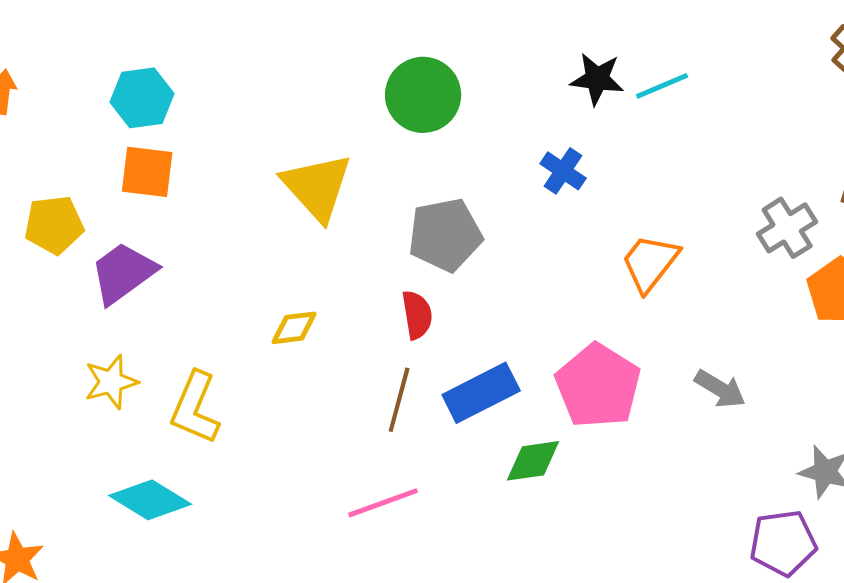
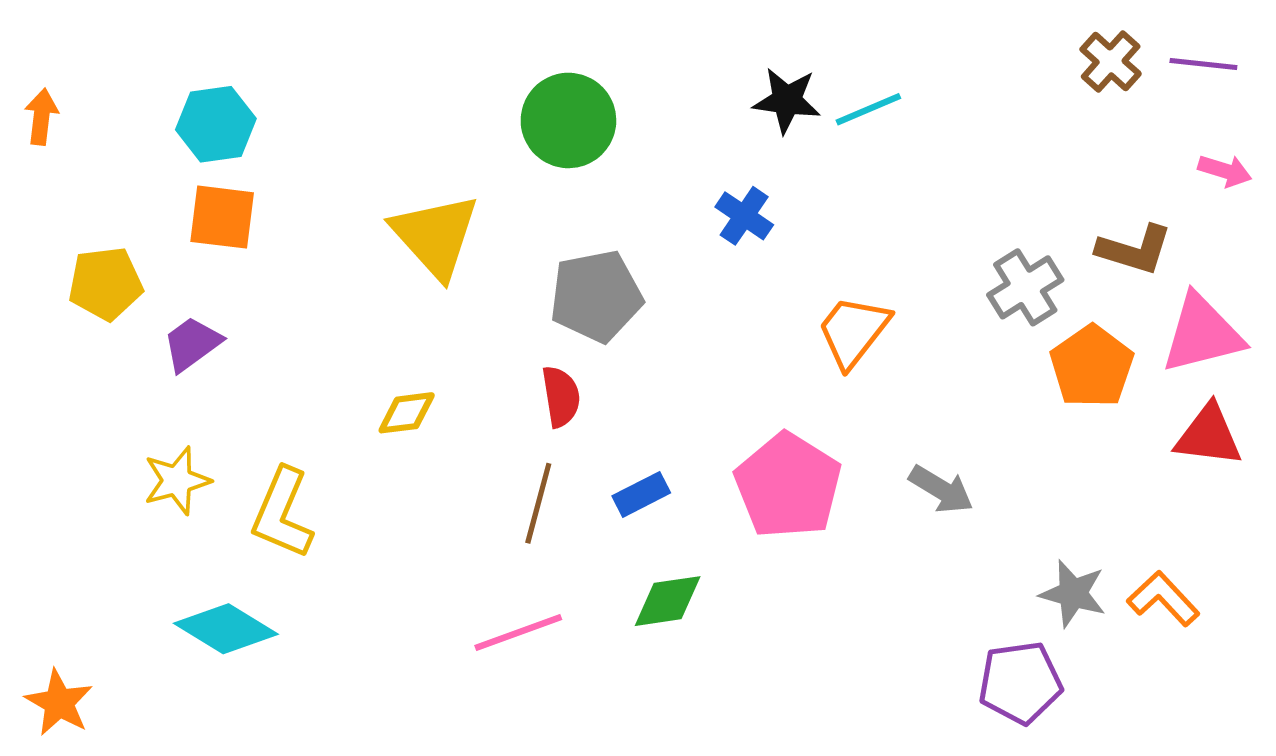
purple trapezoid: (123, 273) -> (192, 344), size x0.7
blue rectangle: (481, 393) -> (641, 494), size x0.6
green diamond: (533, 461) -> (668, 601), moved

